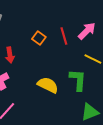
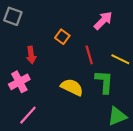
pink arrow: (87, 31) -> (103, 21), moved
red line: (64, 36) -> (89, 55), moved

